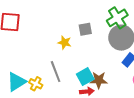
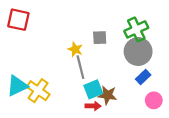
gray line: (56, 72) -> (80, 67), moved
yellow cross: (36, 84) -> (38, 91), size x1.5

